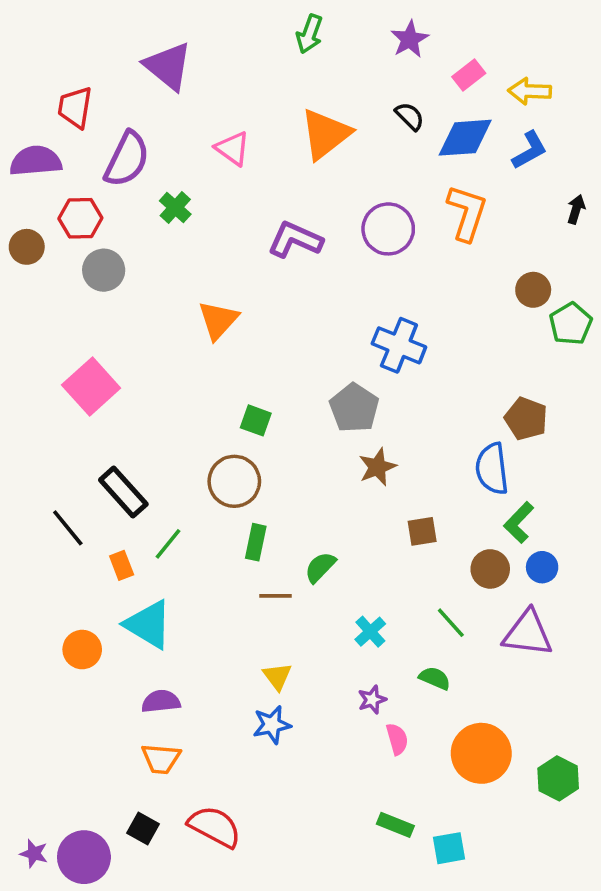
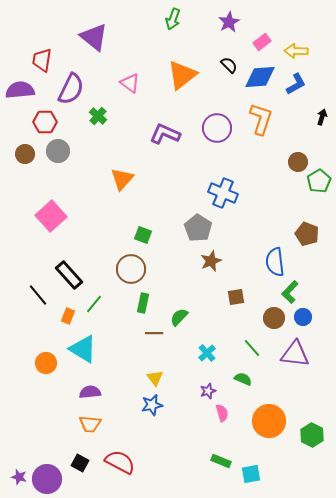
brown circle: (27, 247) -> (25, 154), moved
brown pentagon: (526, 419) -> (307, 234), moved
orange rectangle: (122, 565) -> (68, 316), turned 42

